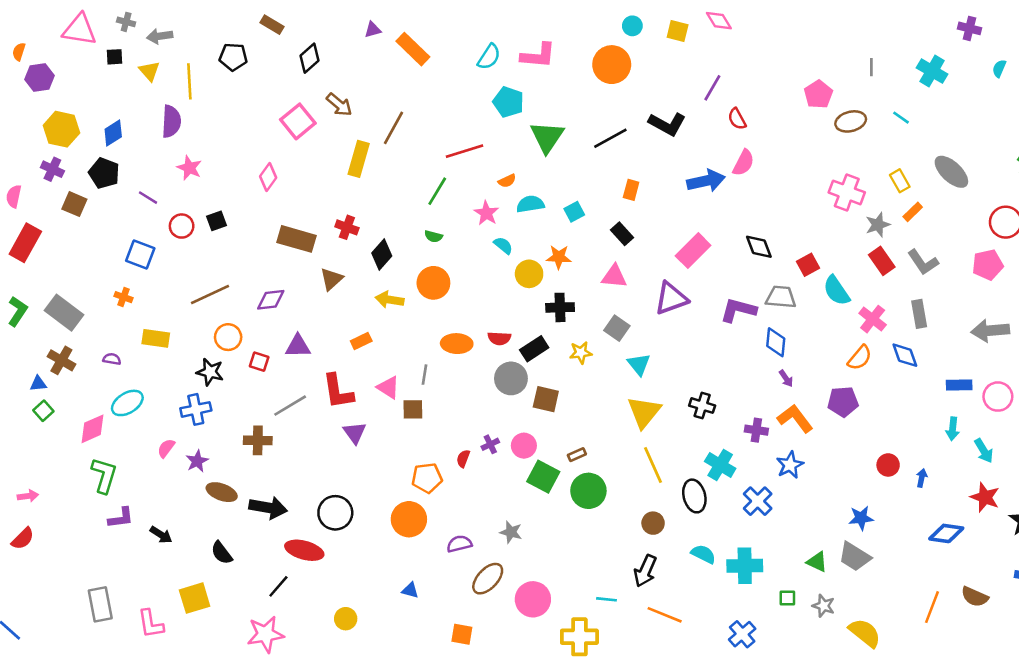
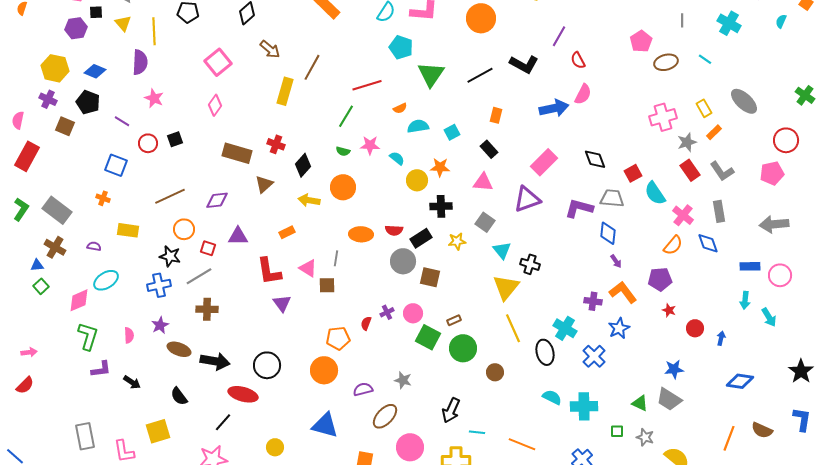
purple hexagon: (40, 77) -> (76, 28), moved
pink square: (298, 121) -> (218, 62), moved
blue diamond: (113, 133) -> (95, 71), turned 55
pink cross: (847, 192) -> (663, 117), turned -36
pink star: (486, 213) -> (370, 145), moved, turned -30
gray line: (290, 406) -> (199, 276), moved
black cross: (702, 406) -> (530, 264), moved
pink semicircle: (166, 448) -> (129, 335), moved, turned 140
red star: (985, 497) -> (669, 310), moved, size x0.6
brown circle: (653, 523) -> (495, 372), moved
black arrow: (645, 571) -> (451, 410), moved
blue triangle: (410, 590) -> (325, 425), size x2.0
pink circle: (533, 599) -> (410, 447), moved

